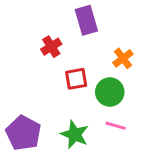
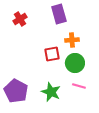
red cross: (51, 47) -> (20, 19), moved
orange cross: (123, 58) -> (72, 40), moved, turned 32

